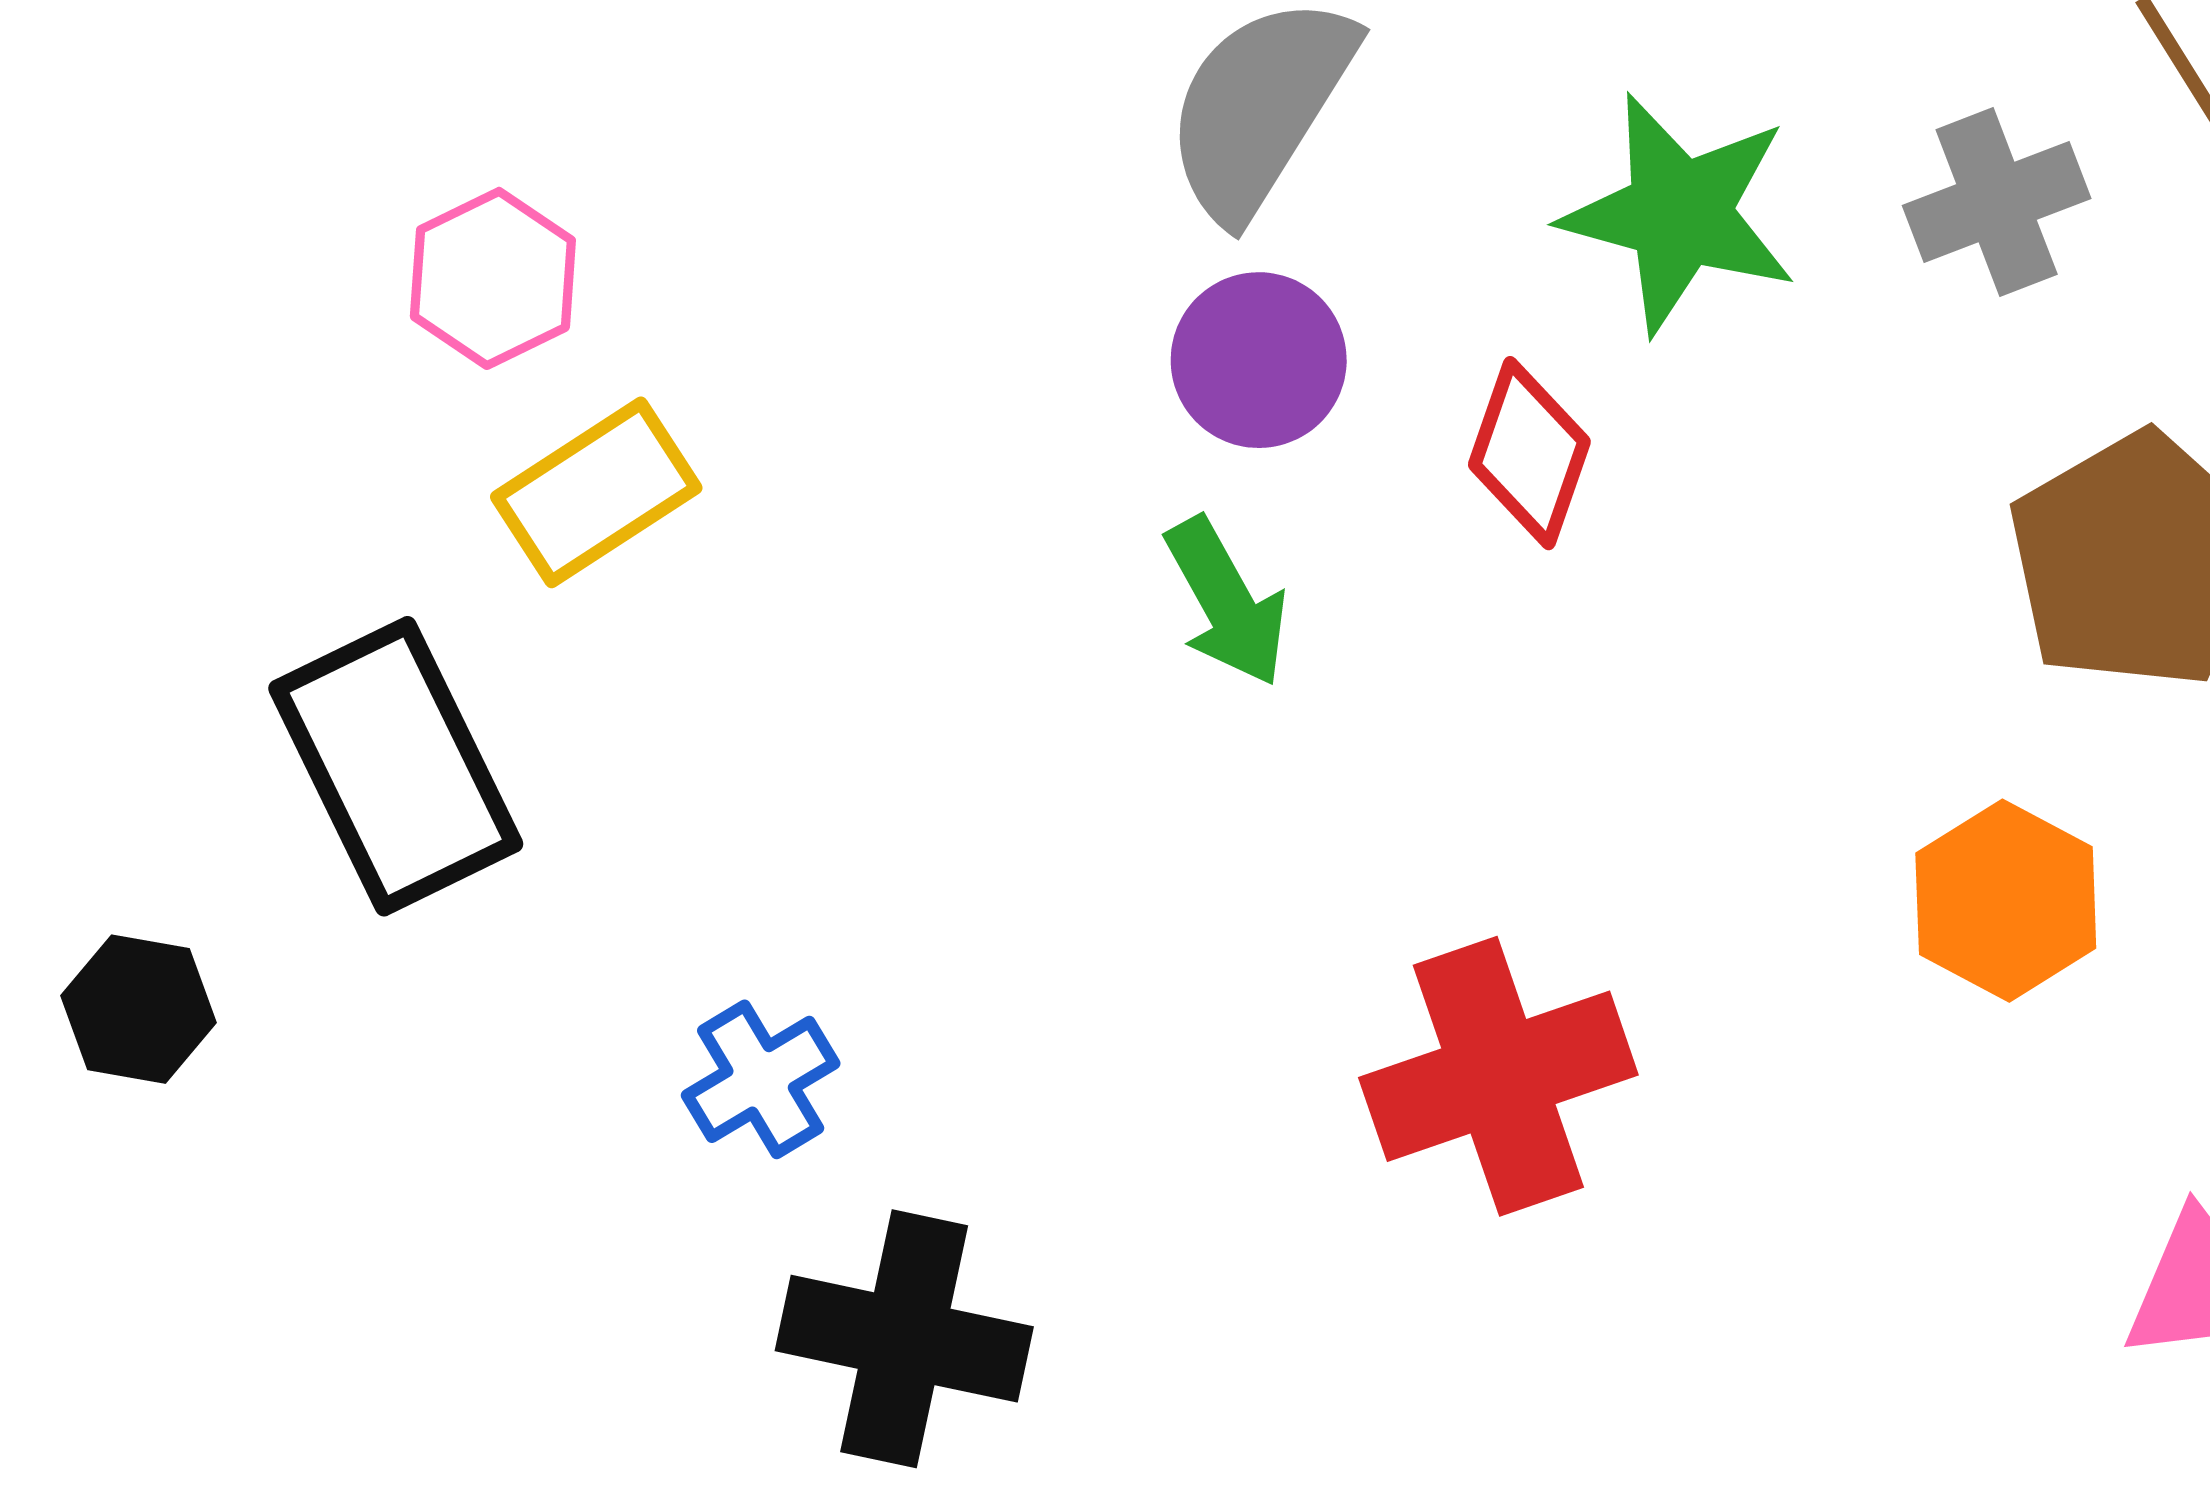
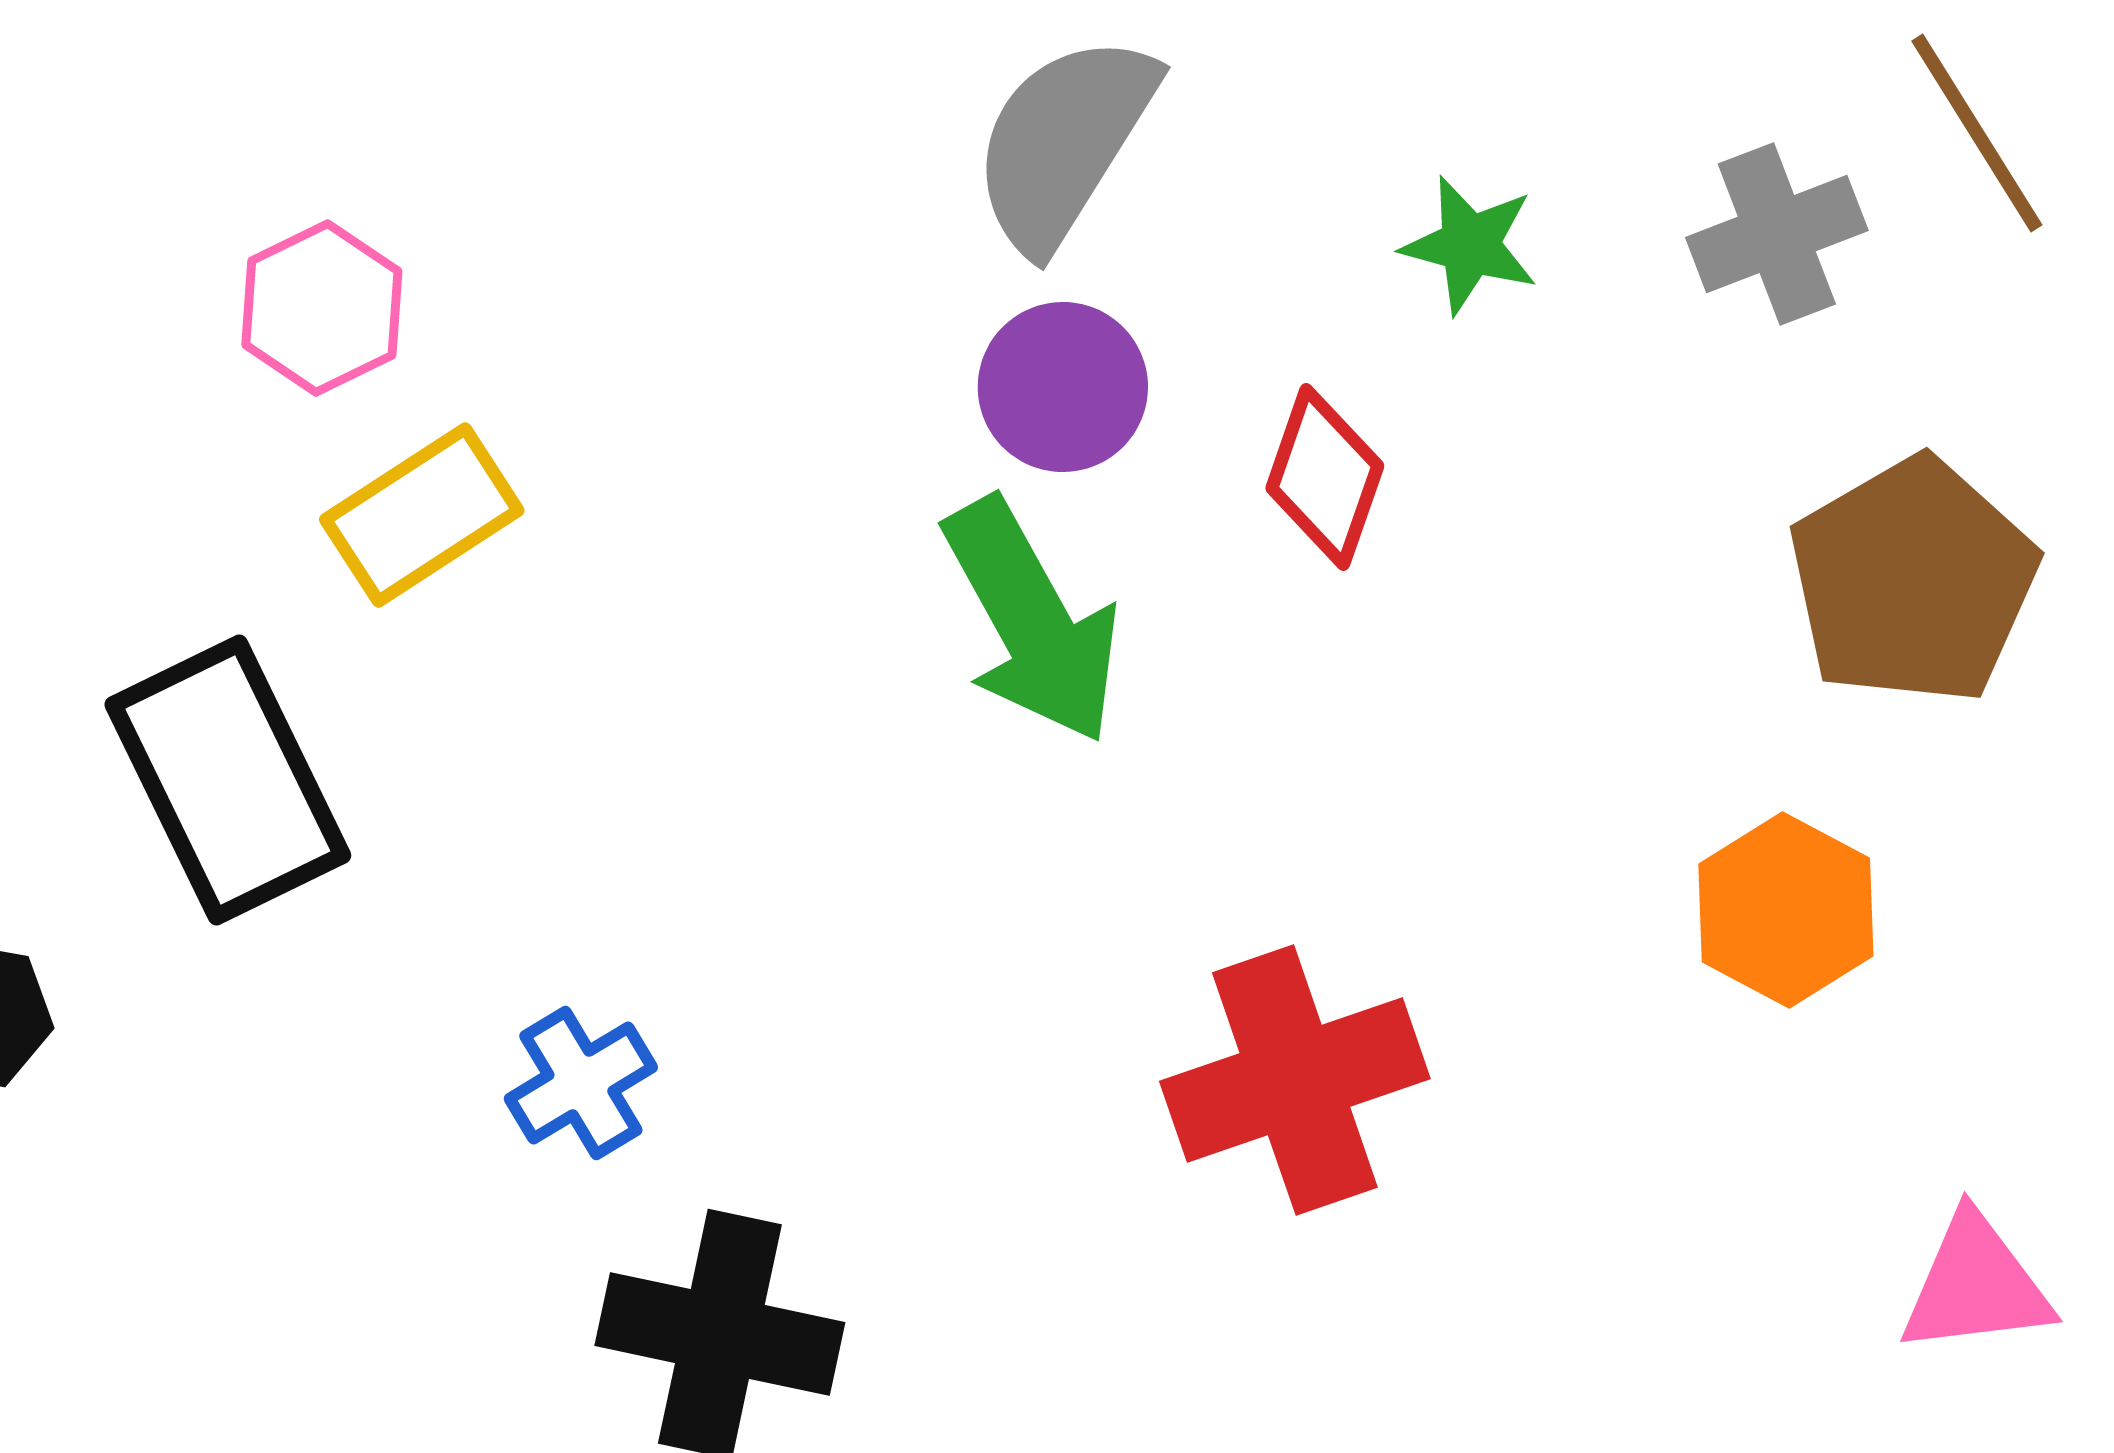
green star: (1679, 213) -> (1470, 245), size x0.6
green arrow: (1227, 602) -> (1032, 621), size x1.5

